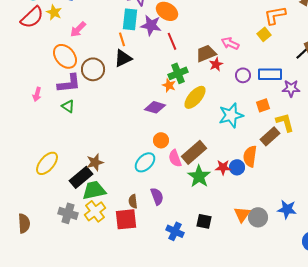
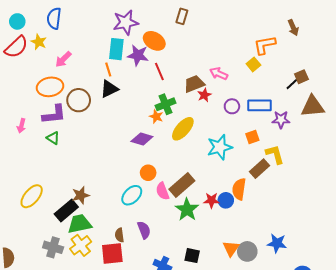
orange ellipse: (65, 56) -> (50, 87), turned -60

